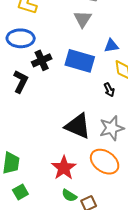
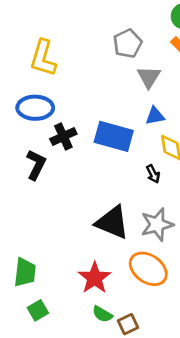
gray triangle: (83, 19) -> (149, 77), moved

